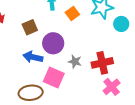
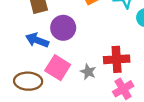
gray star: (75, 62) -> (88, 72), moved

